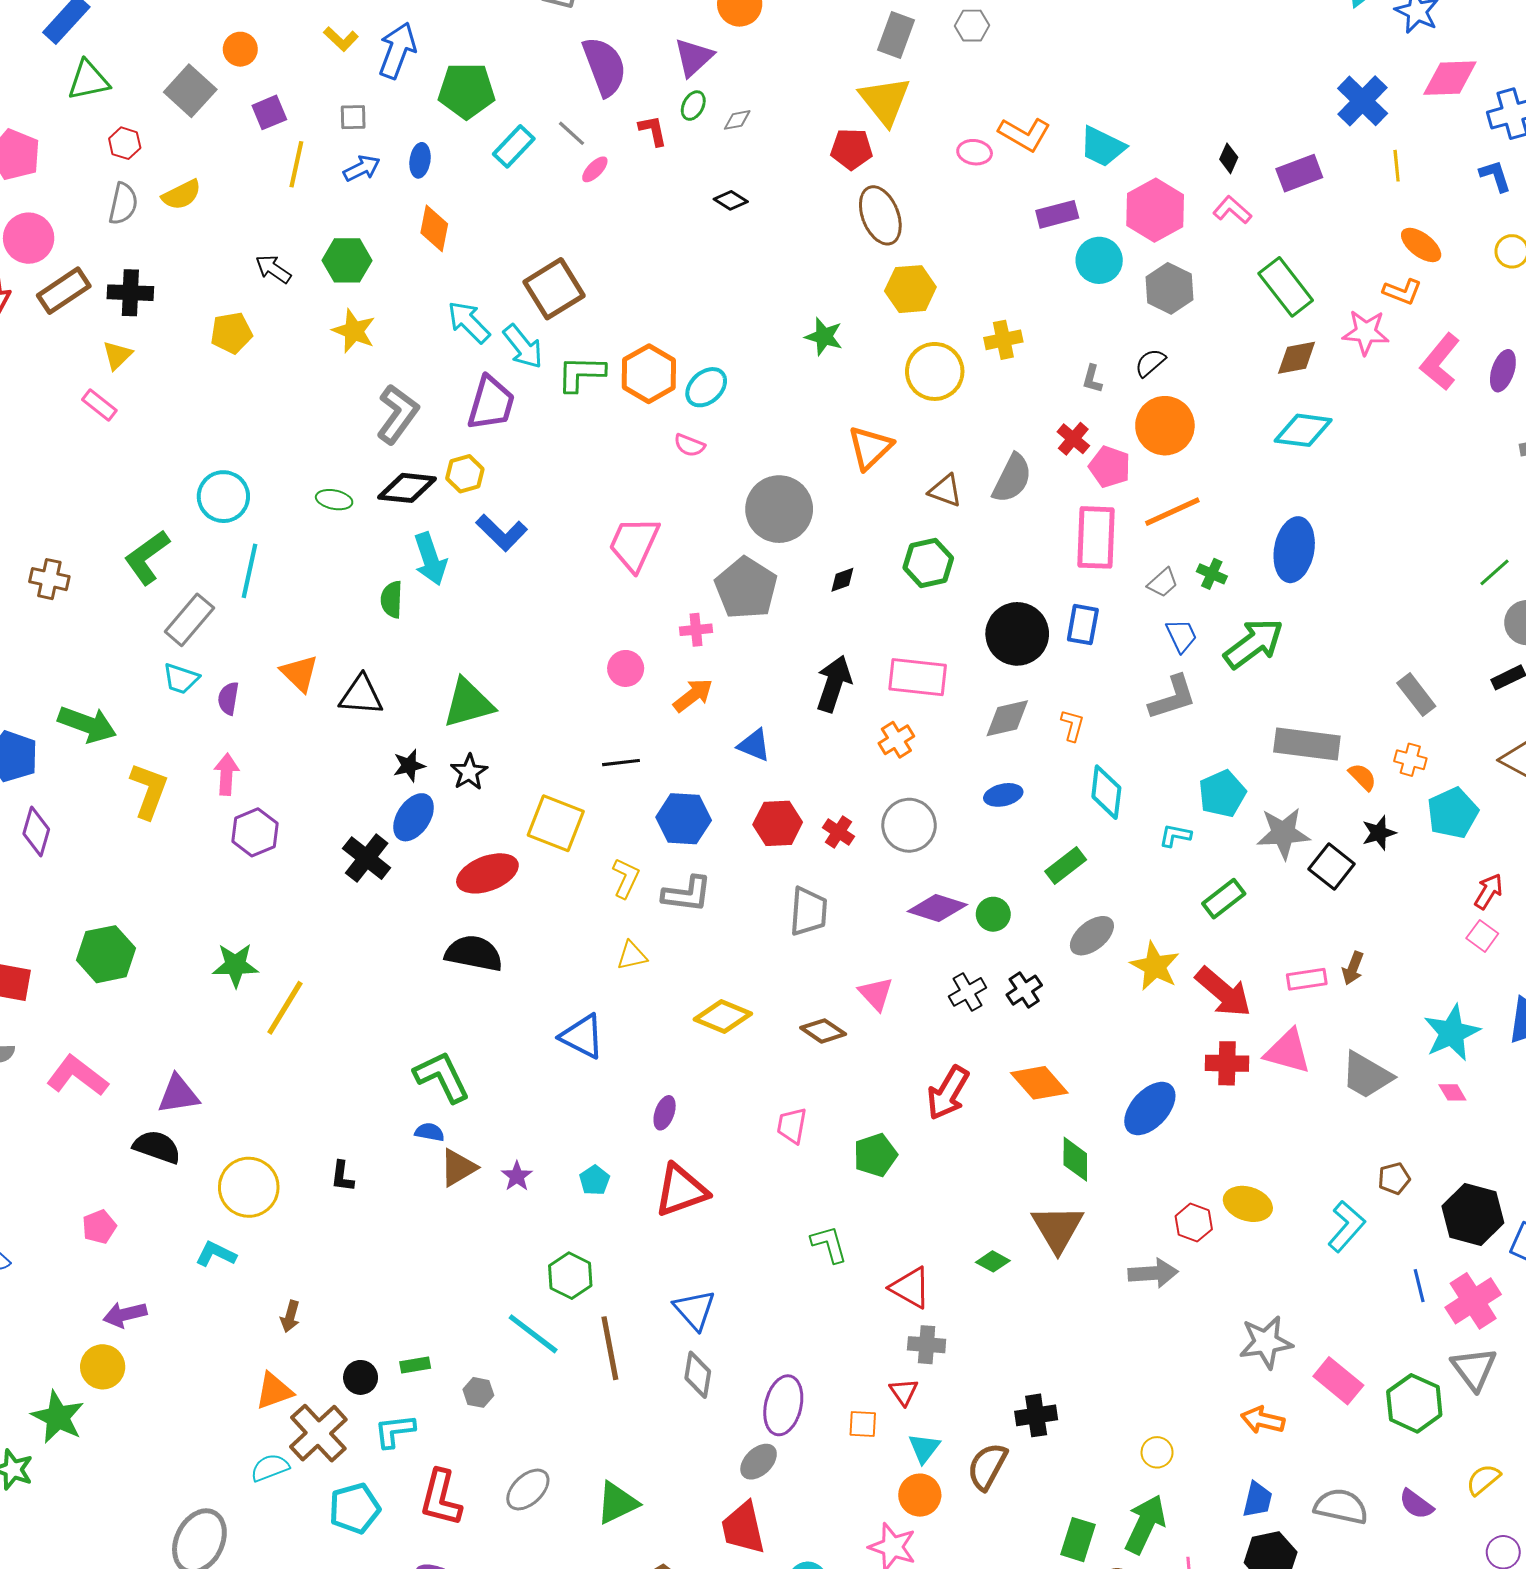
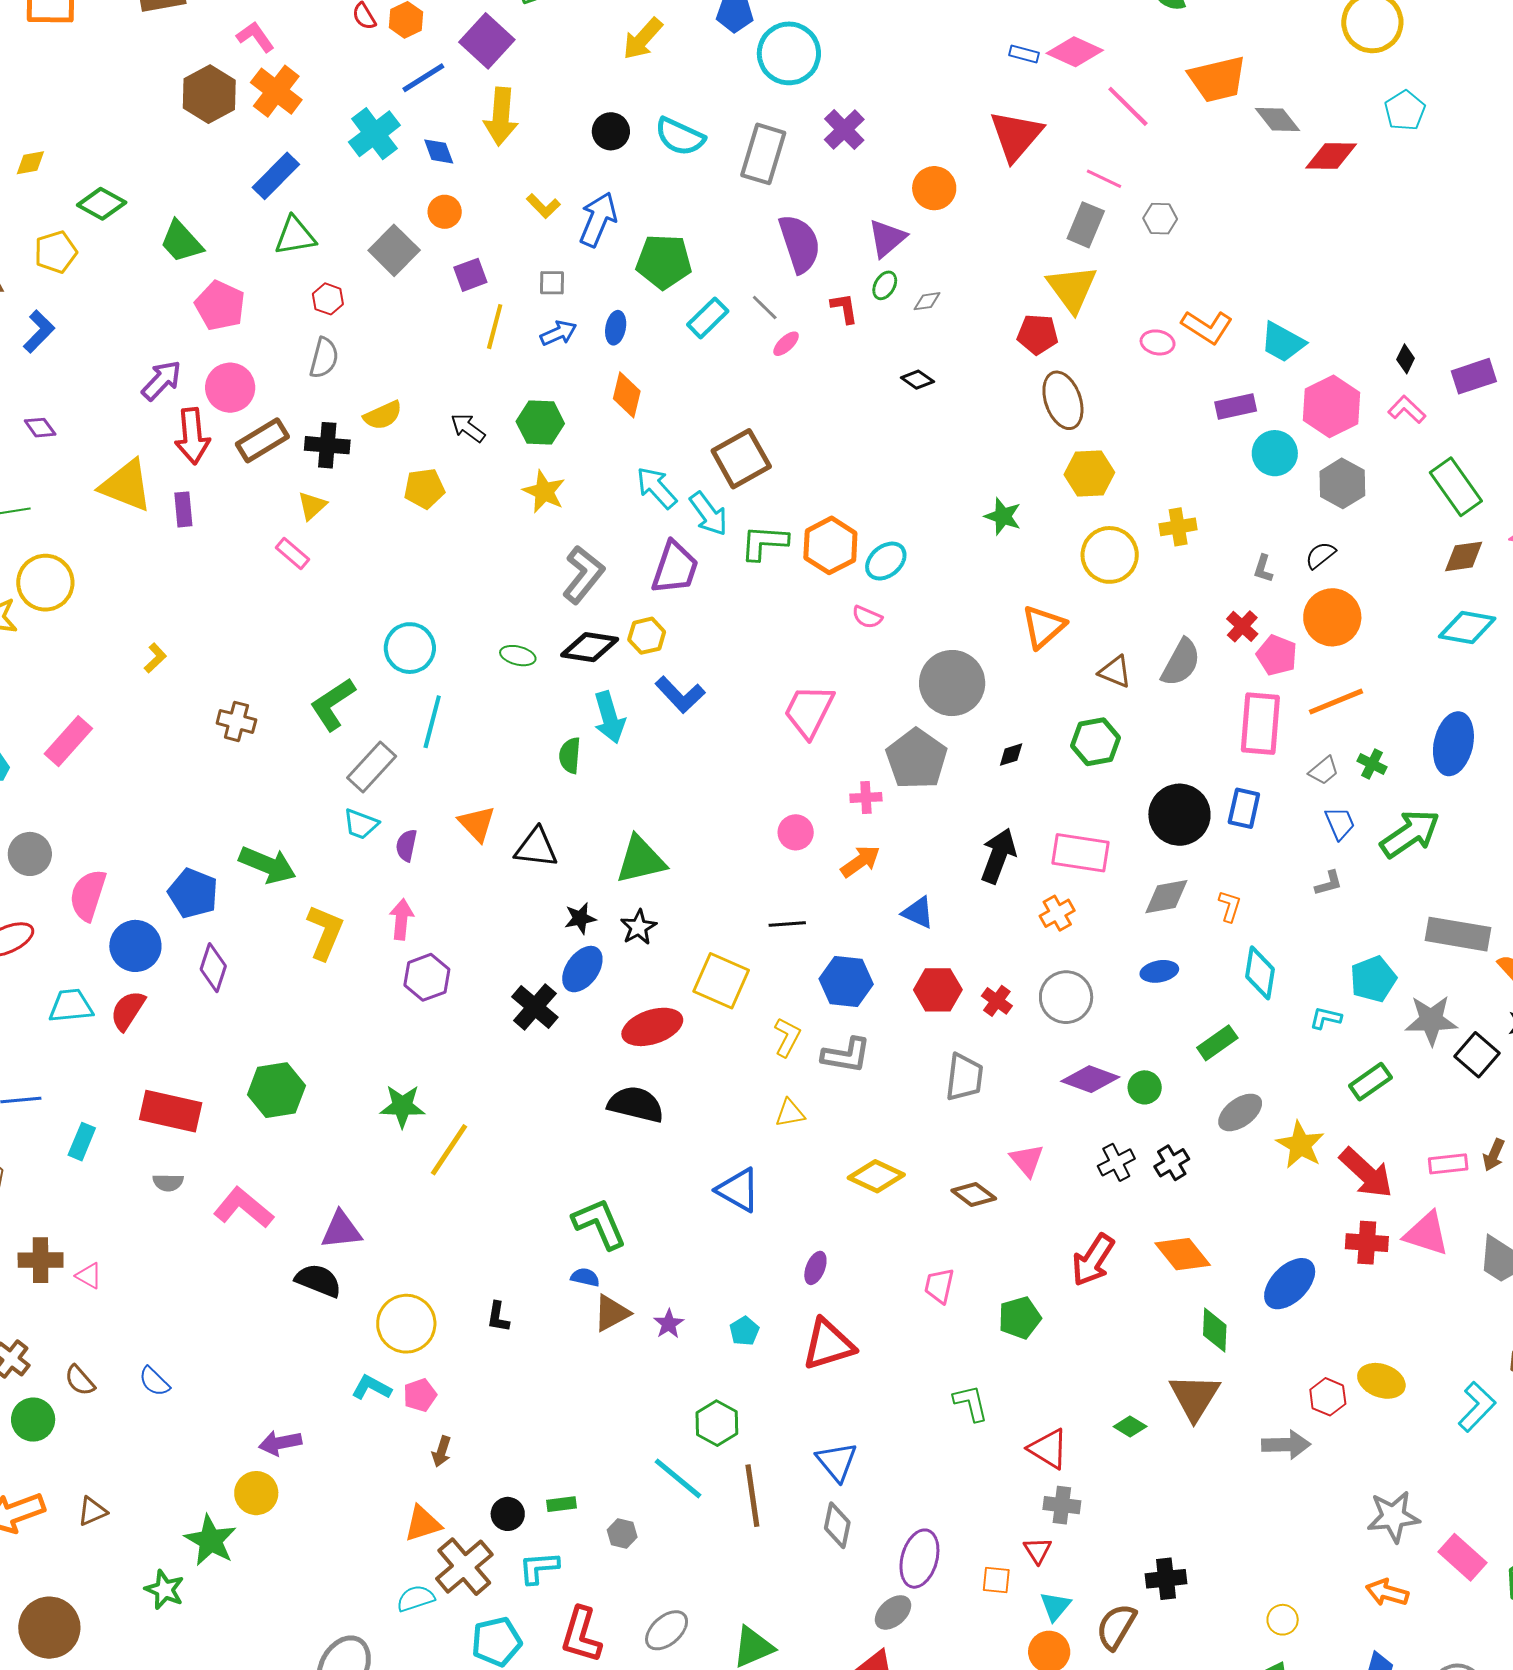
yellow semicircle: (182, 195) -> (383, 415), moved
gray L-shape: (1173, 698) -> (1329, 883), size x0.6
pink pentagon: (99, 1227) -> (420, 1395), moved

